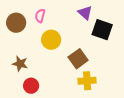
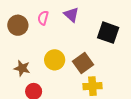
purple triangle: (85, 13) -> (71, 15), moved
yellow circle: (51, 40) -> (55, 60), moved

